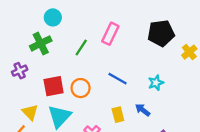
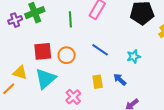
green line: (81, 48) -> (70, 19), turned -42
purple cross: (20, 71) -> (15, 20), moved
yellow triangle: (30, 112) -> (20, 73), turned -35

